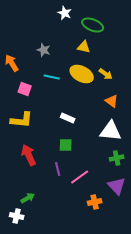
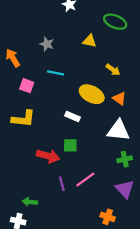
green ellipse: (93, 25) -> (115, 22), moved
yellow ellipse: (82, 74) -> (92, 94), moved
red arrow: (29, 155) -> (48, 156), moved, turned 130
purple line: (58, 169) -> (62, 184), moved
green arrow: (28, 198) -> (30, 202), turned -144
orange cross: (95, 202) -> (108, 217), moved, turned 32

